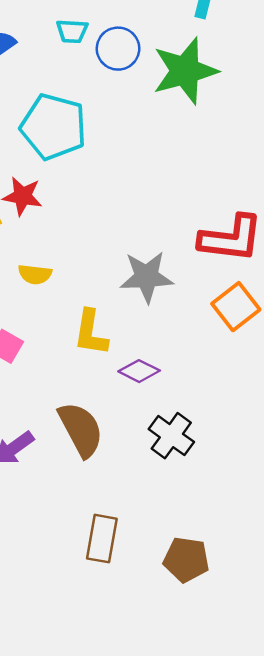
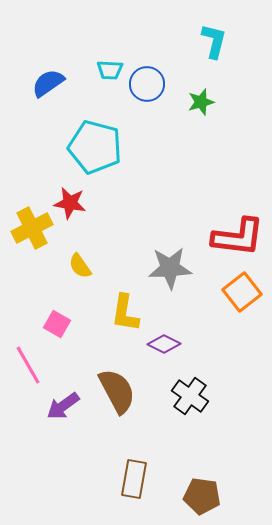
green star: (185, 71) -> (201, 102), size x0.5
yellow semicircle: (35, 274) -> (80, 266), turned 48

